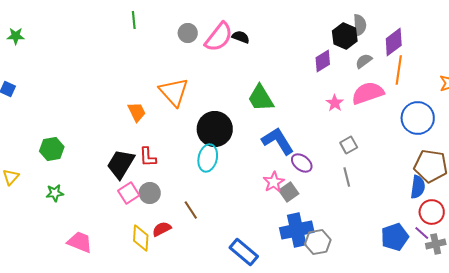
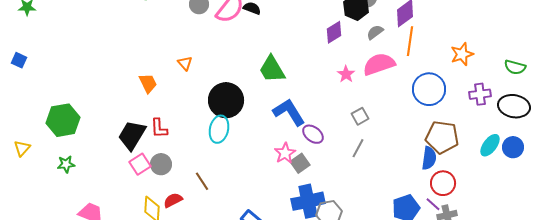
orange triangle: (174, 92) -> (185, 63), size x0.5
green hexagon: (52, 149) -> (63, 120), size x1.4
gray line: (347, 177) -> (358, 148), turned 42

